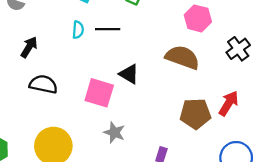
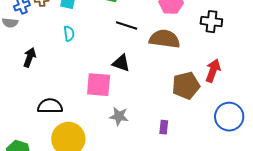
black line: (108, 29) -> (127, 26), moved, turned 30
black cross: (238, 49) -> (211, 22), turned -35
black semicircle: (43, 84) -> (50, 106), moved

